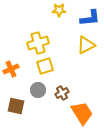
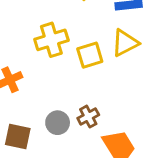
yellow square: (45, 66) -> (90, 55), moved
gray circle: (38, 90) -> (58, 123), moved

